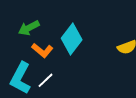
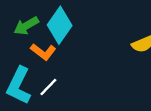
cyan diamond: (72, 39) -> (60, 25), moved

